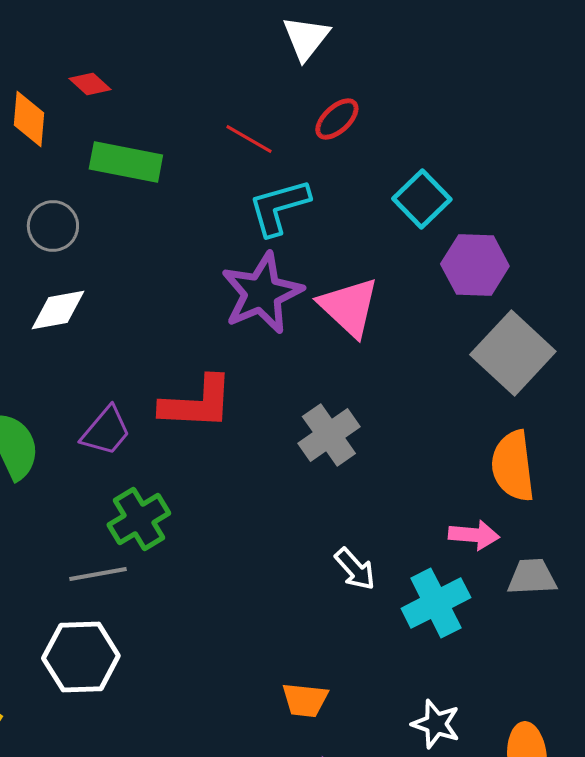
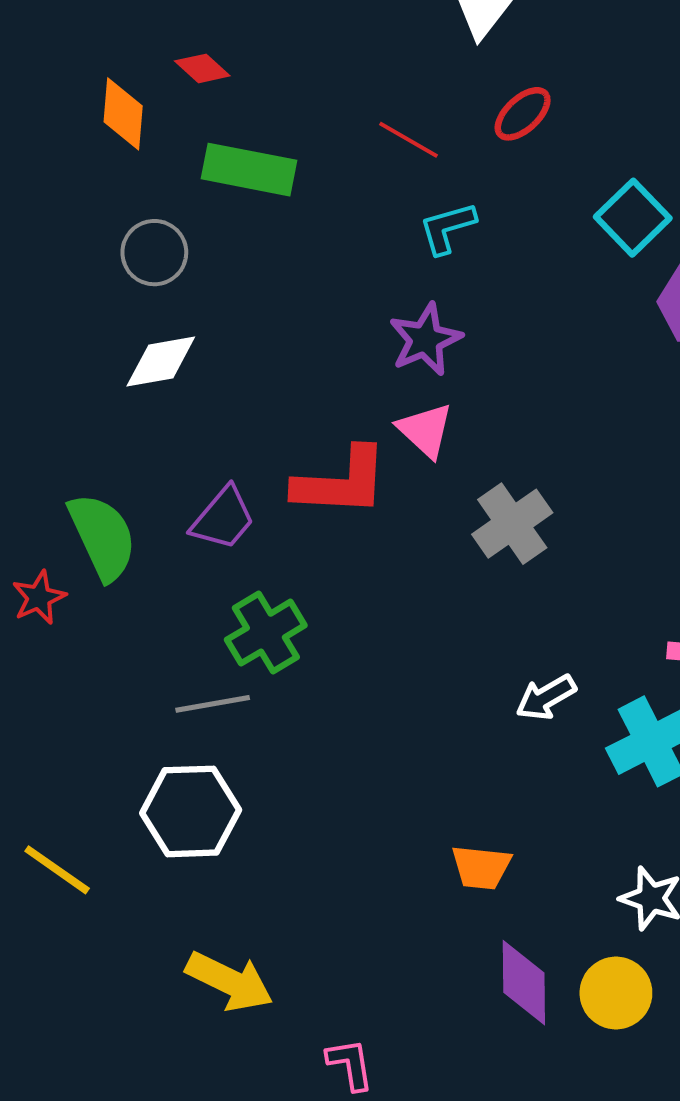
cyan L-shape: (279, 207) -> (447, 228), size x0.7
purple star: (262, 293) -> (425, 339), size x0.7
pink triangle: (349, 307) -> (425, 430), moved, size x0.7
white arrow: (355, 569) -> (546, 697), turned 102

